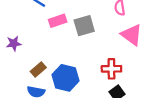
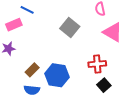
pink rectangle: (58, 21) -> (14, 25), moved
gray square: (84, 26) -> (70, 28), turned -30

